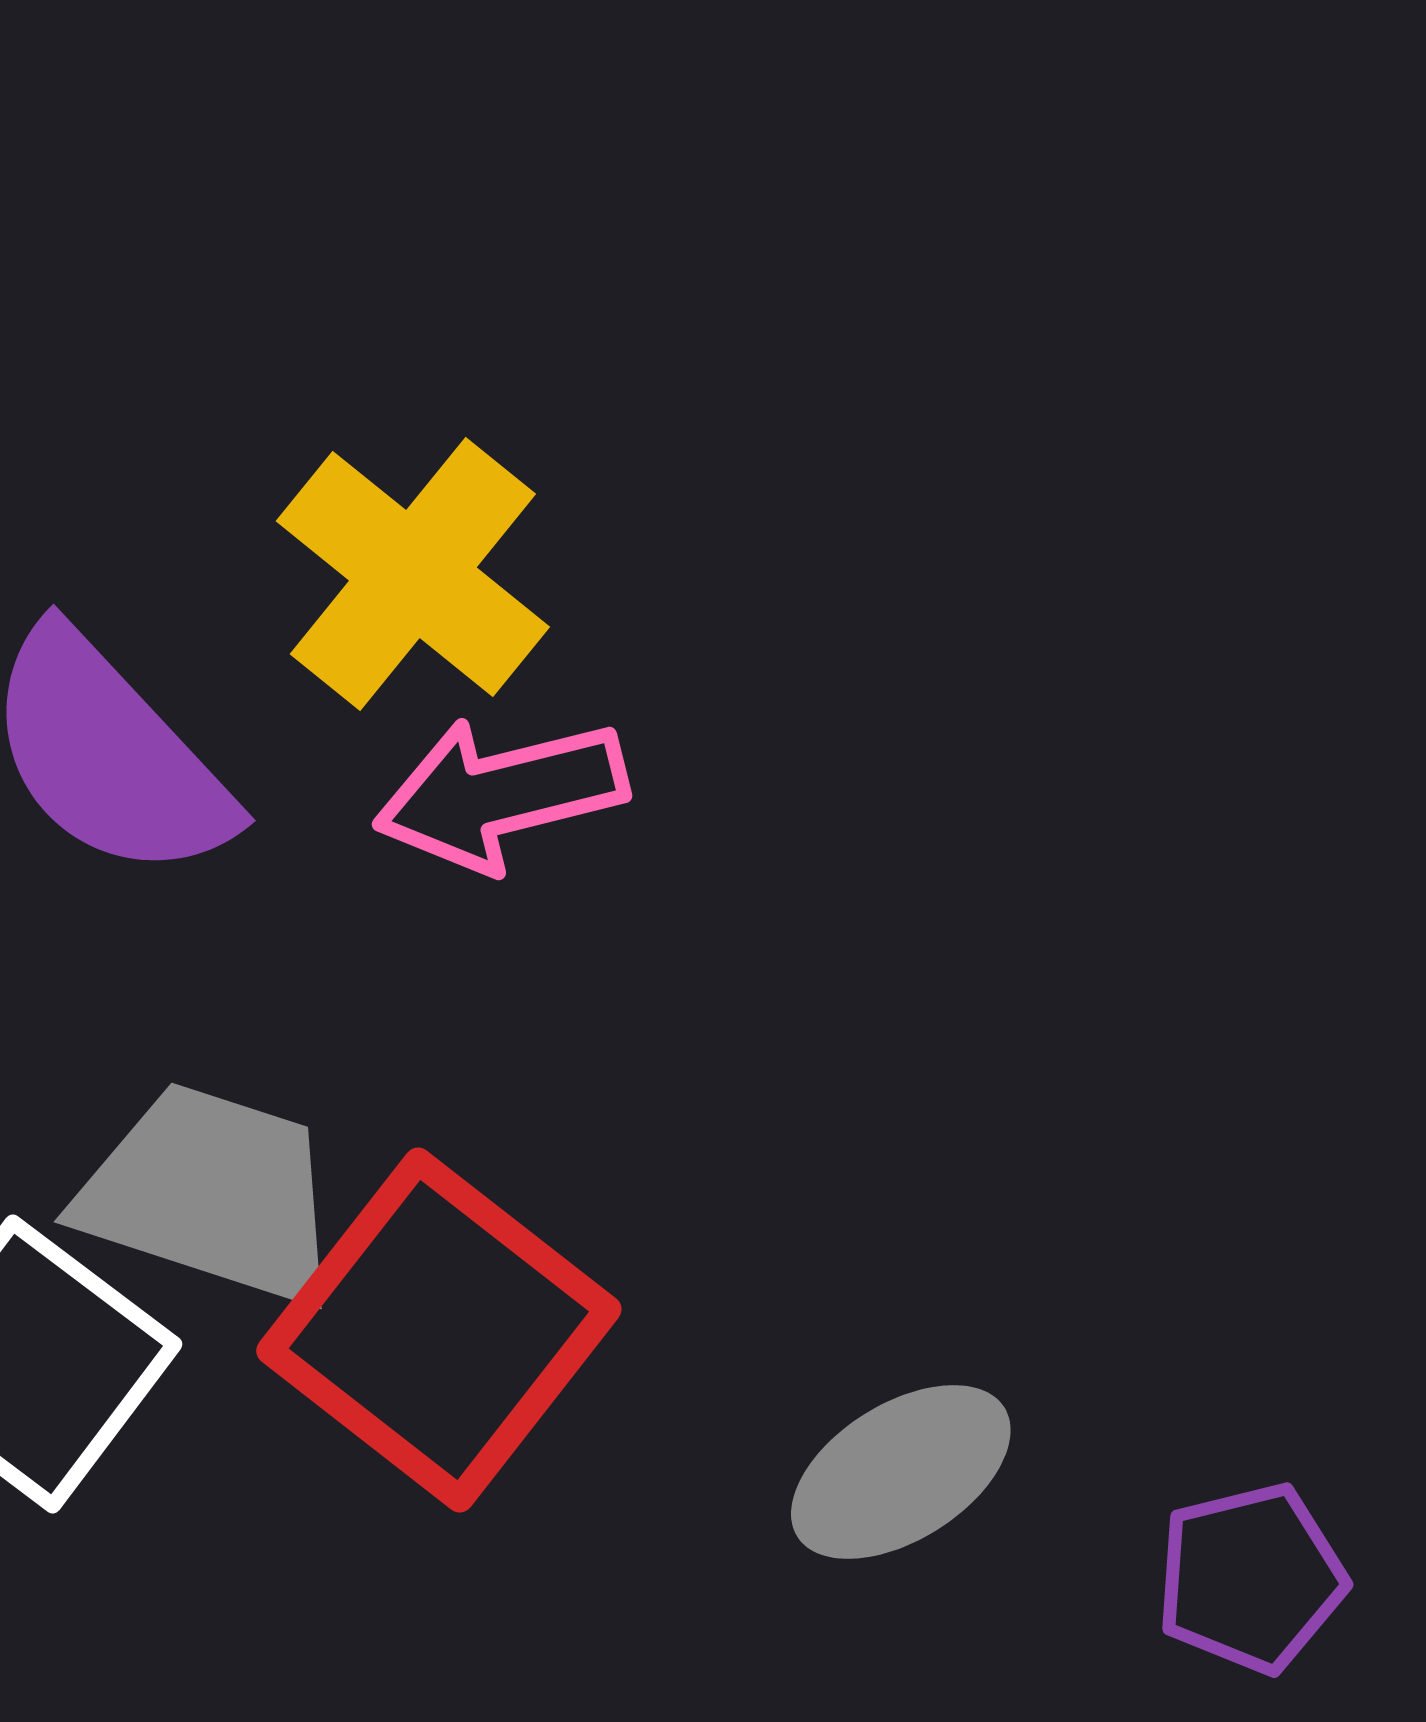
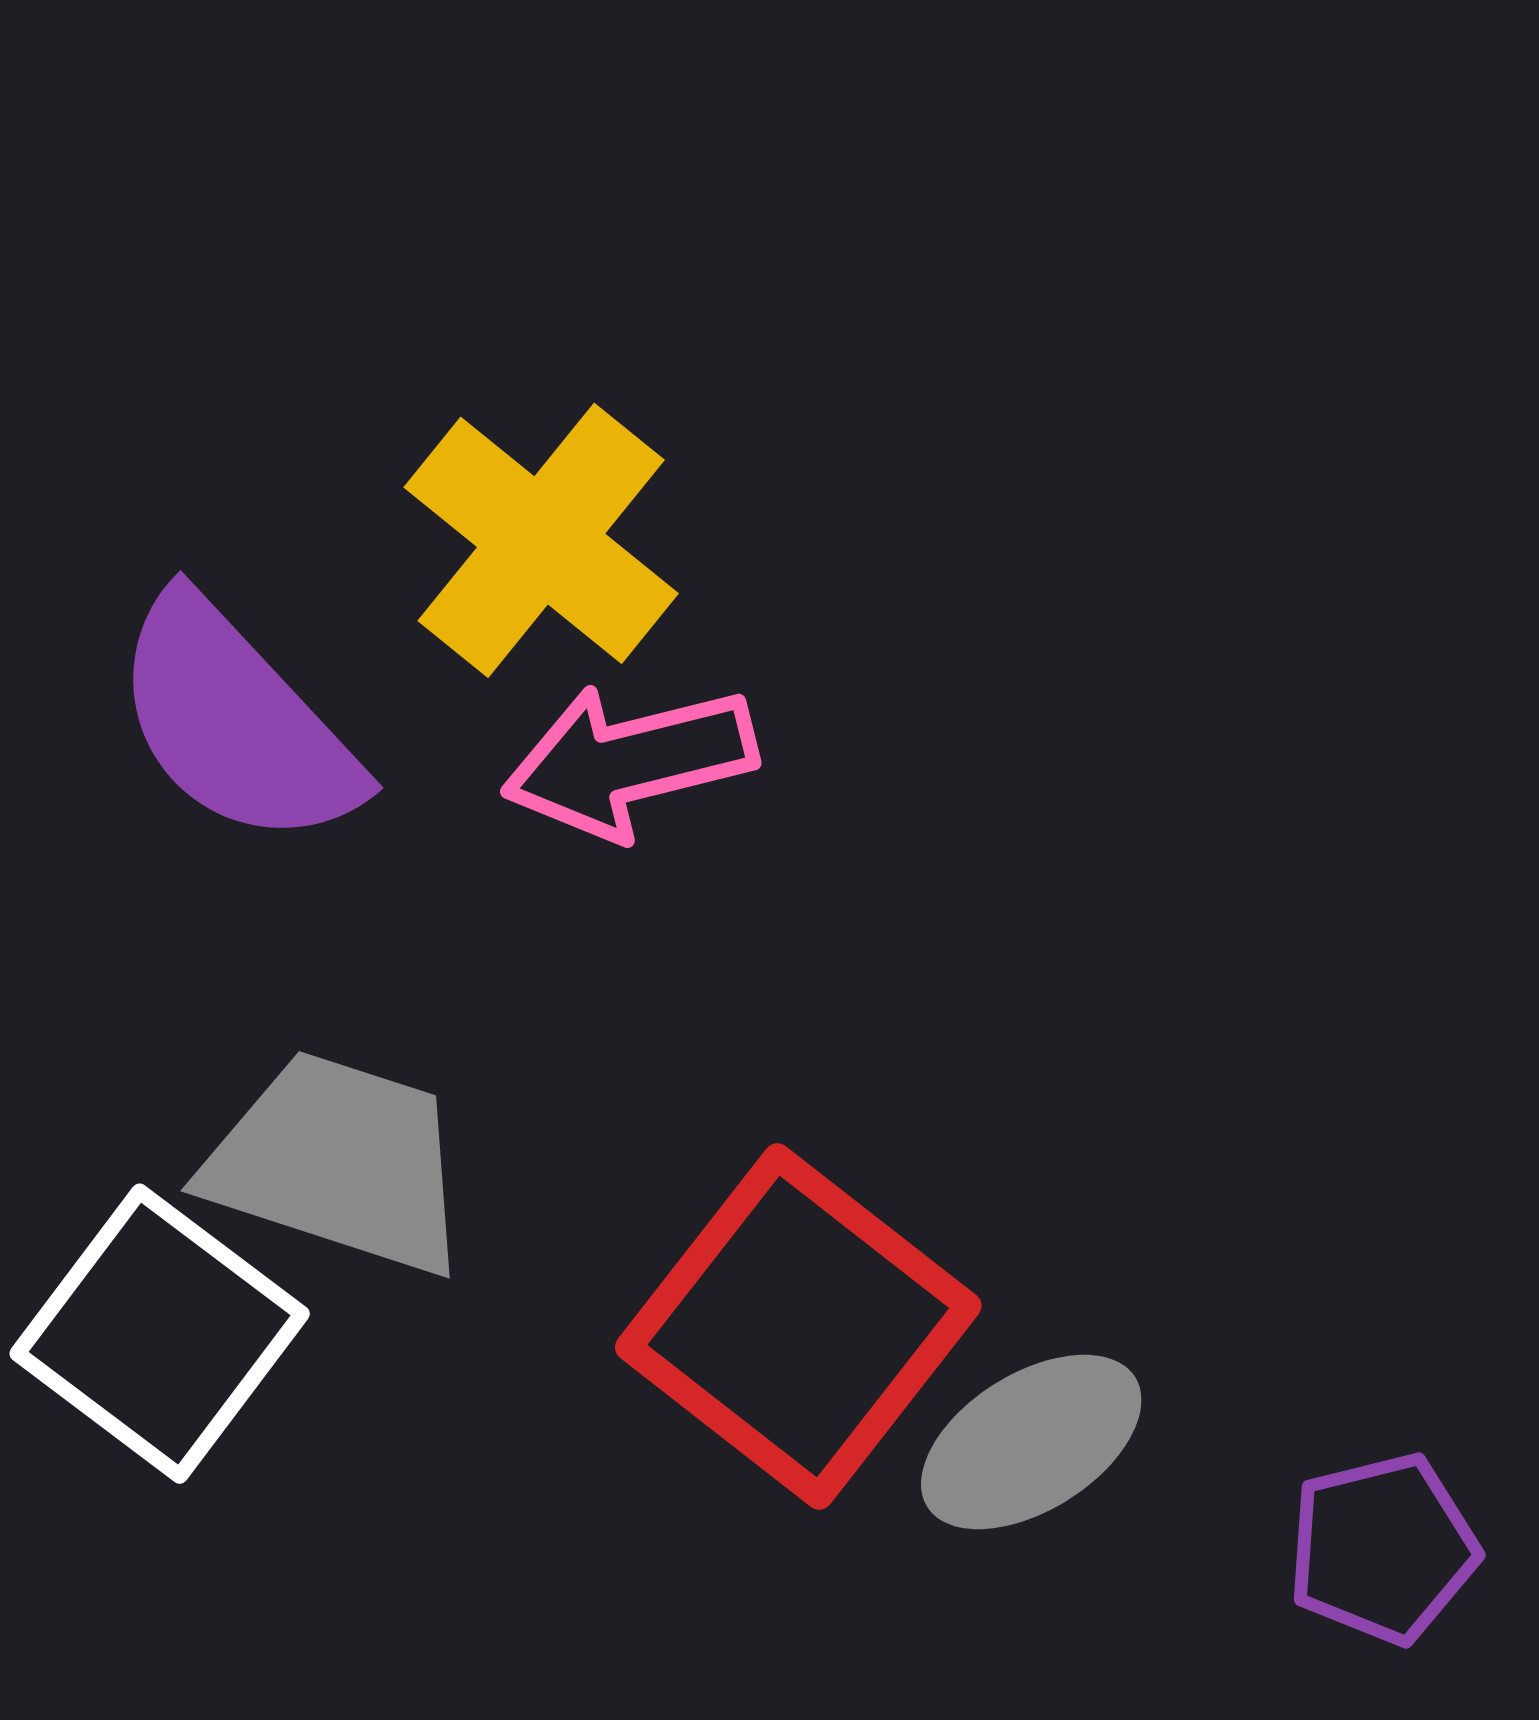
red square: (439, 1330) -> (798, 1327), moved

